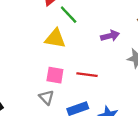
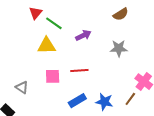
purple arrow: (110, 36) -> (83, 35), moved
gray triangle: (46, 97) -> (22, 87), moved

